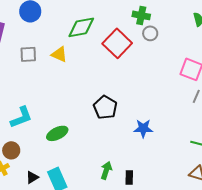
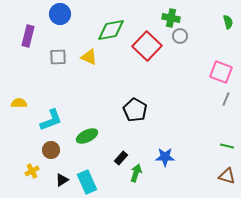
blue star: (143, 128) -> (165, 157), moved
brown circle: (11, 150) -> (51, 150), moved
black rectangle: (129, 177) -> (121, 158), moved, turned 40

